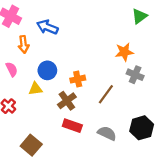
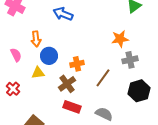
blue arrow: (47, 27) -> (63, 14), moved
orange arrow: (24, 44) -> (36, 39), moved
gray cross: (135, 75) -> (130, 60), turned -35
black hexagon: (142, 128) -> (139, 91), moved

